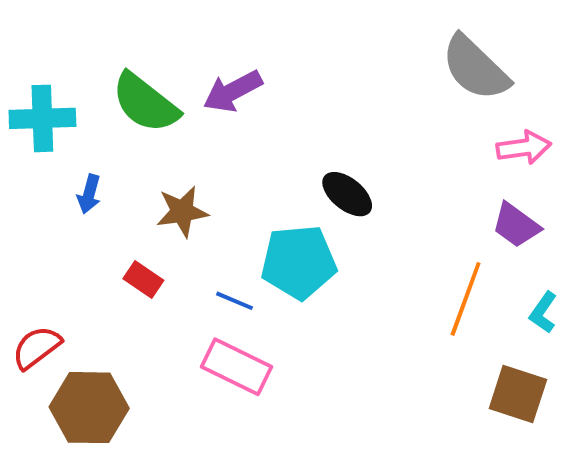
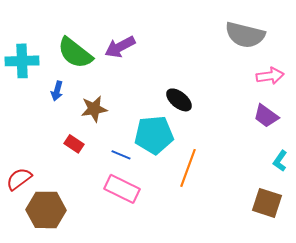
gray semicircle: (475, 68) -> (245, 35), turned -30
blue arrow: (89, 194) -> (57, 91), moved
orange line: (466, 299) -> (188, 168), moved

